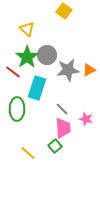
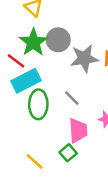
cyan rectangle: (37, 88) -> (26, 81), moved, turned 45
green ellipse: (17, 109) -> (38, 104), moved
gray line: (62, 109) -> (72, 98), moved

